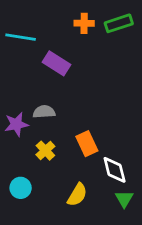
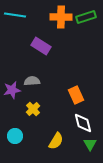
orange cross: (84, 23) -> (61, 17), size x1.5
cyan line: (21, 37) -> (15, 15), moved
orange rectangle: (87, 144) -> (76, 95), moved

